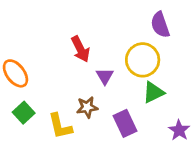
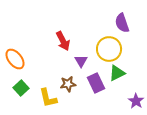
purple rectangle: (125, 123) -> (96, 83), moved

